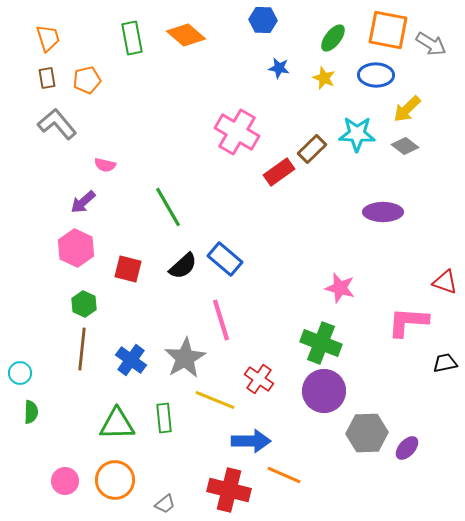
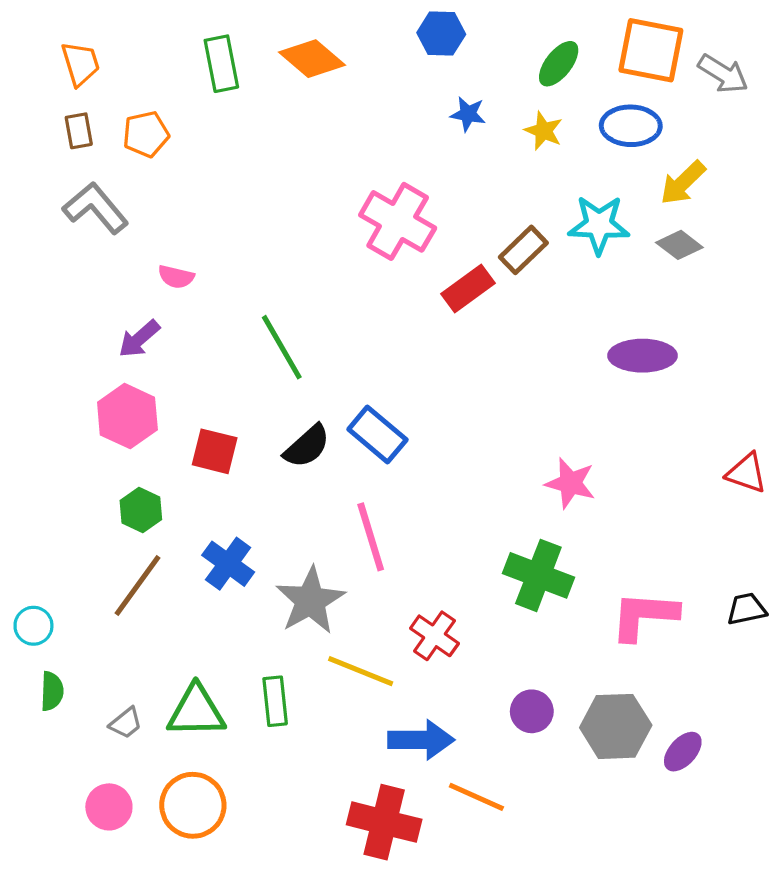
pink L-shape: (408, 322) -> (644, 616), moved
brown line: (82, 349) -> (137, 585), turned 30
blue cross: (131, 360) -> (228, 564), moved
purple circle: (324, 391) -> (532, 711), moved, size x0.6
gray trapezoid: (165, 504) -> (126, 723), moved

